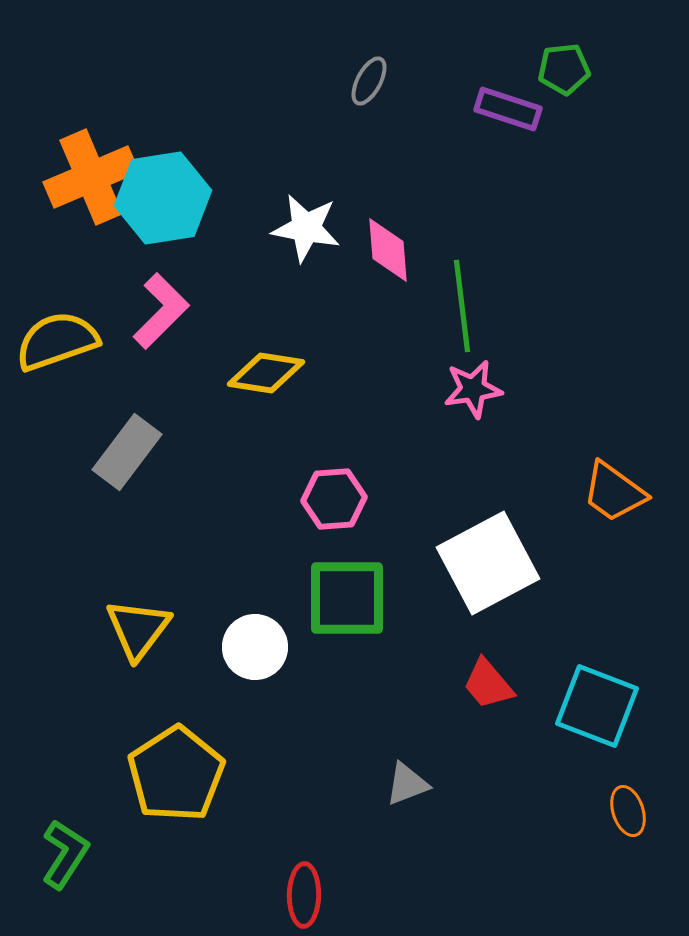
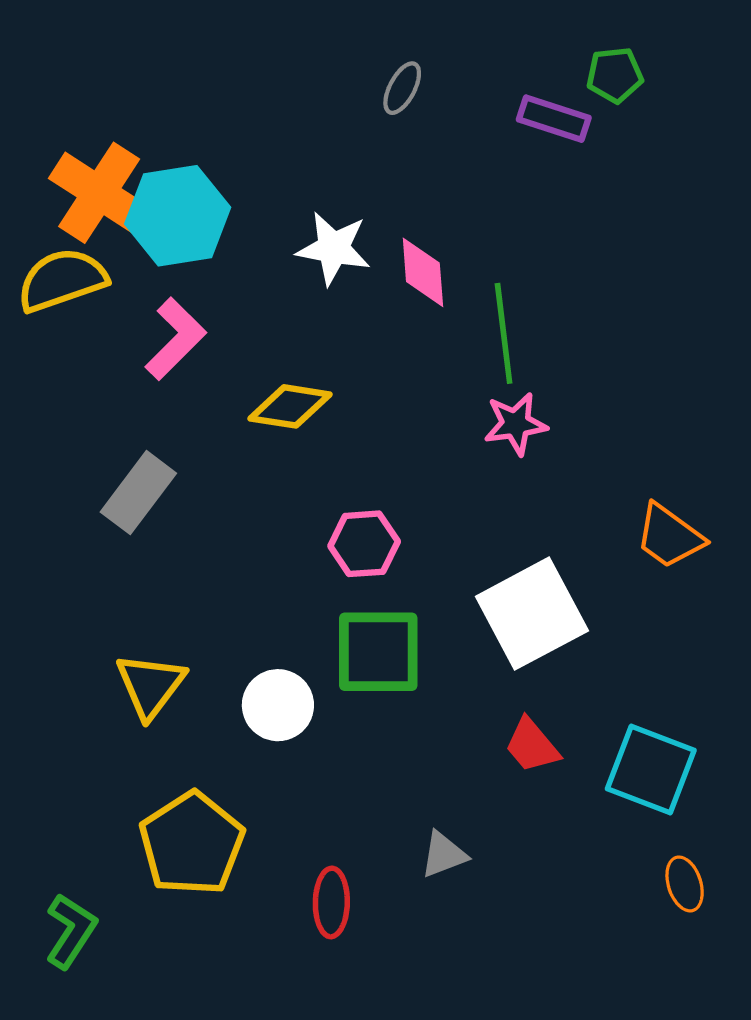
orange cross: (91, 177) -> (99, 193), turned -34
yellow semicircle: (57, 341) -> (62, 280), moved
red ellipse: (304, 895) -> (331, 902), moved

